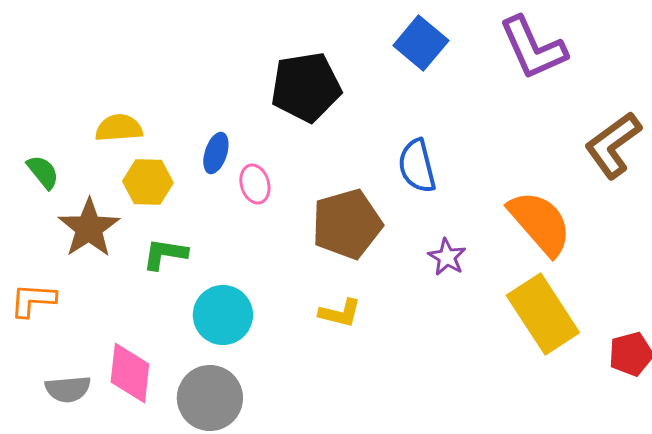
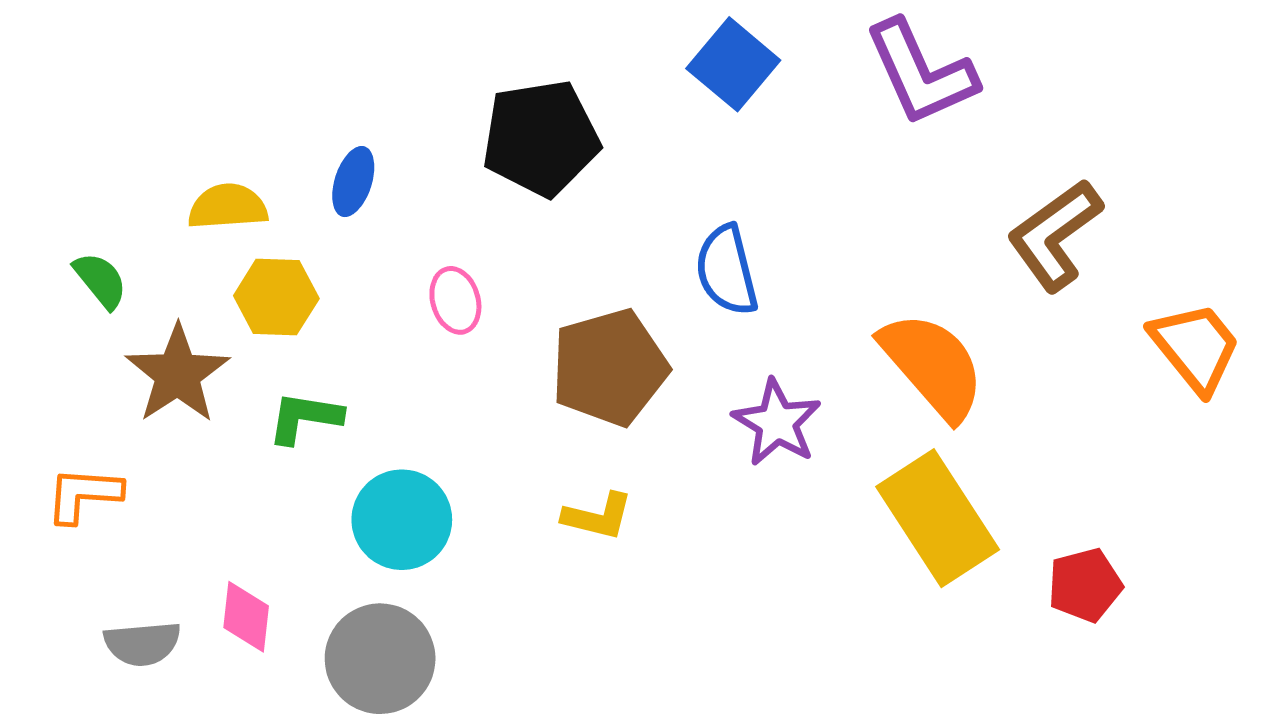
blue ellipse: (216, 153) -> (353, 182), moved
purple star: (447, 257) -> (777, 423), size x1.4
pink diamond: (130, 373) -> (246, 617), size x0.7

